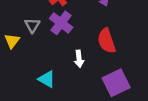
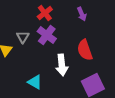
white arrow: (79, 59) -> (62, 65), size x1.5

